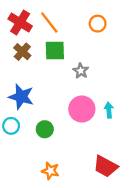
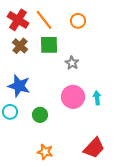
orange circle: (98, 24) -> (78, 21), moved
red trapezoid: (105, 166) -> (94, 148), turned -75

